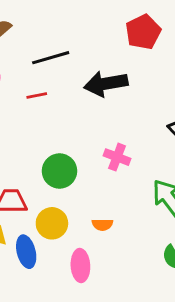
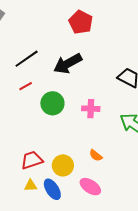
green circle: (59, 171) -> (52, 103), moved
orange semicircle: (102, 225) -> (96, 155), turned 56
pink ellipse: (80, 266) -> (90, 187), turned -35

